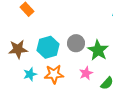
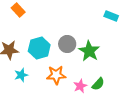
pink star: (86, 73) -> (80, 86), moved
orange star: (54, 74) -> (56, 75), moved

